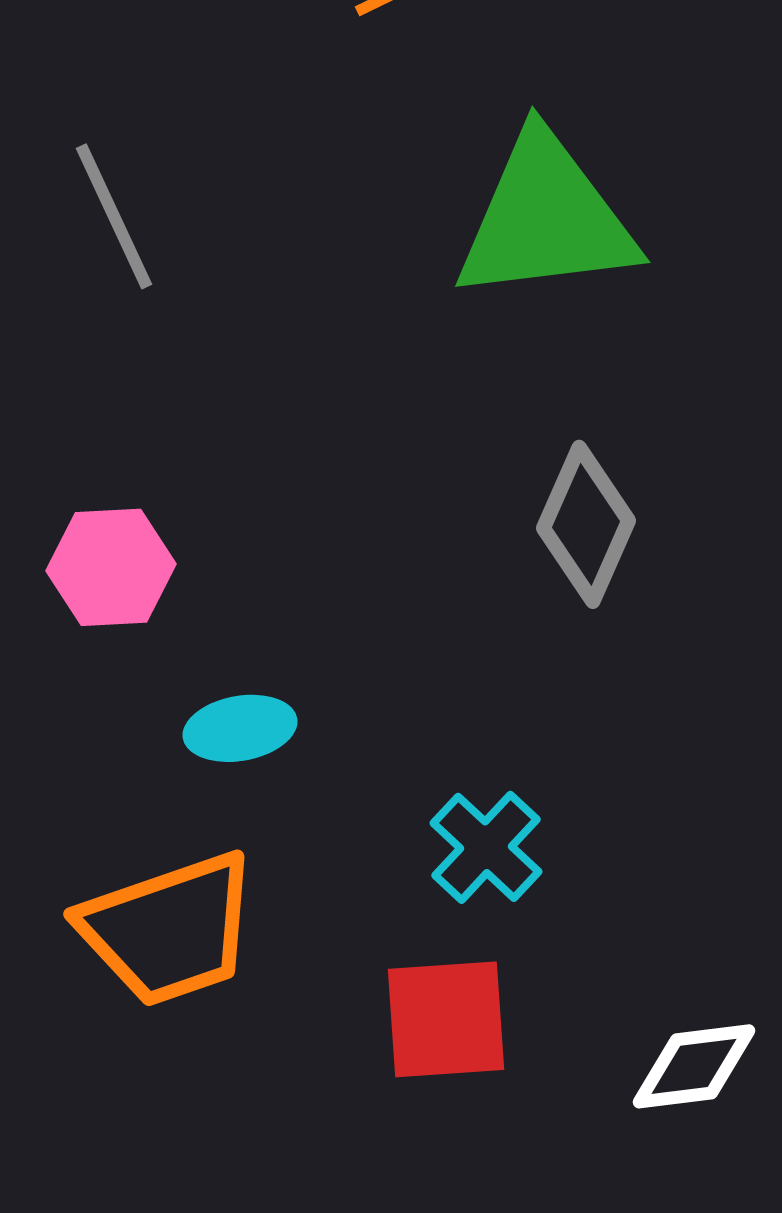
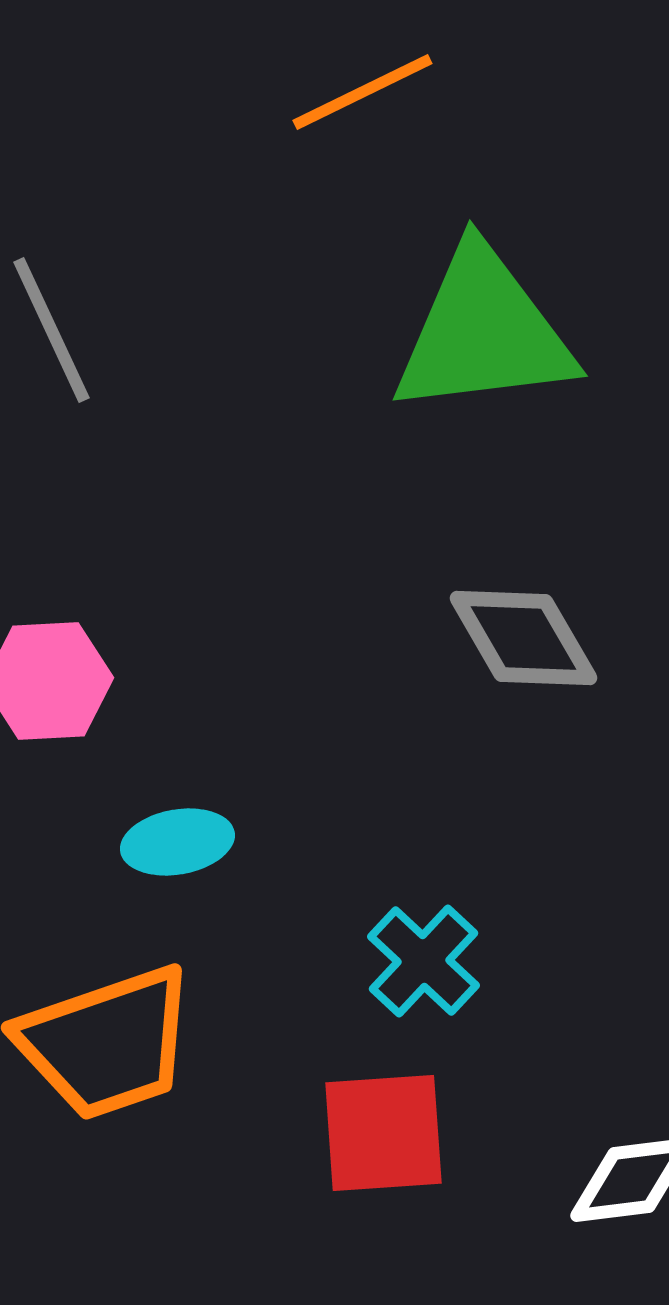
gray diamond: (586, 524) -> (523, 638), turned -54

